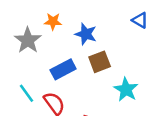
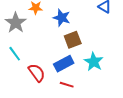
blue rectangle: (63, 69) -> (64, 64), moved
cyan line: (26, 93) -> (15, 54), moved

